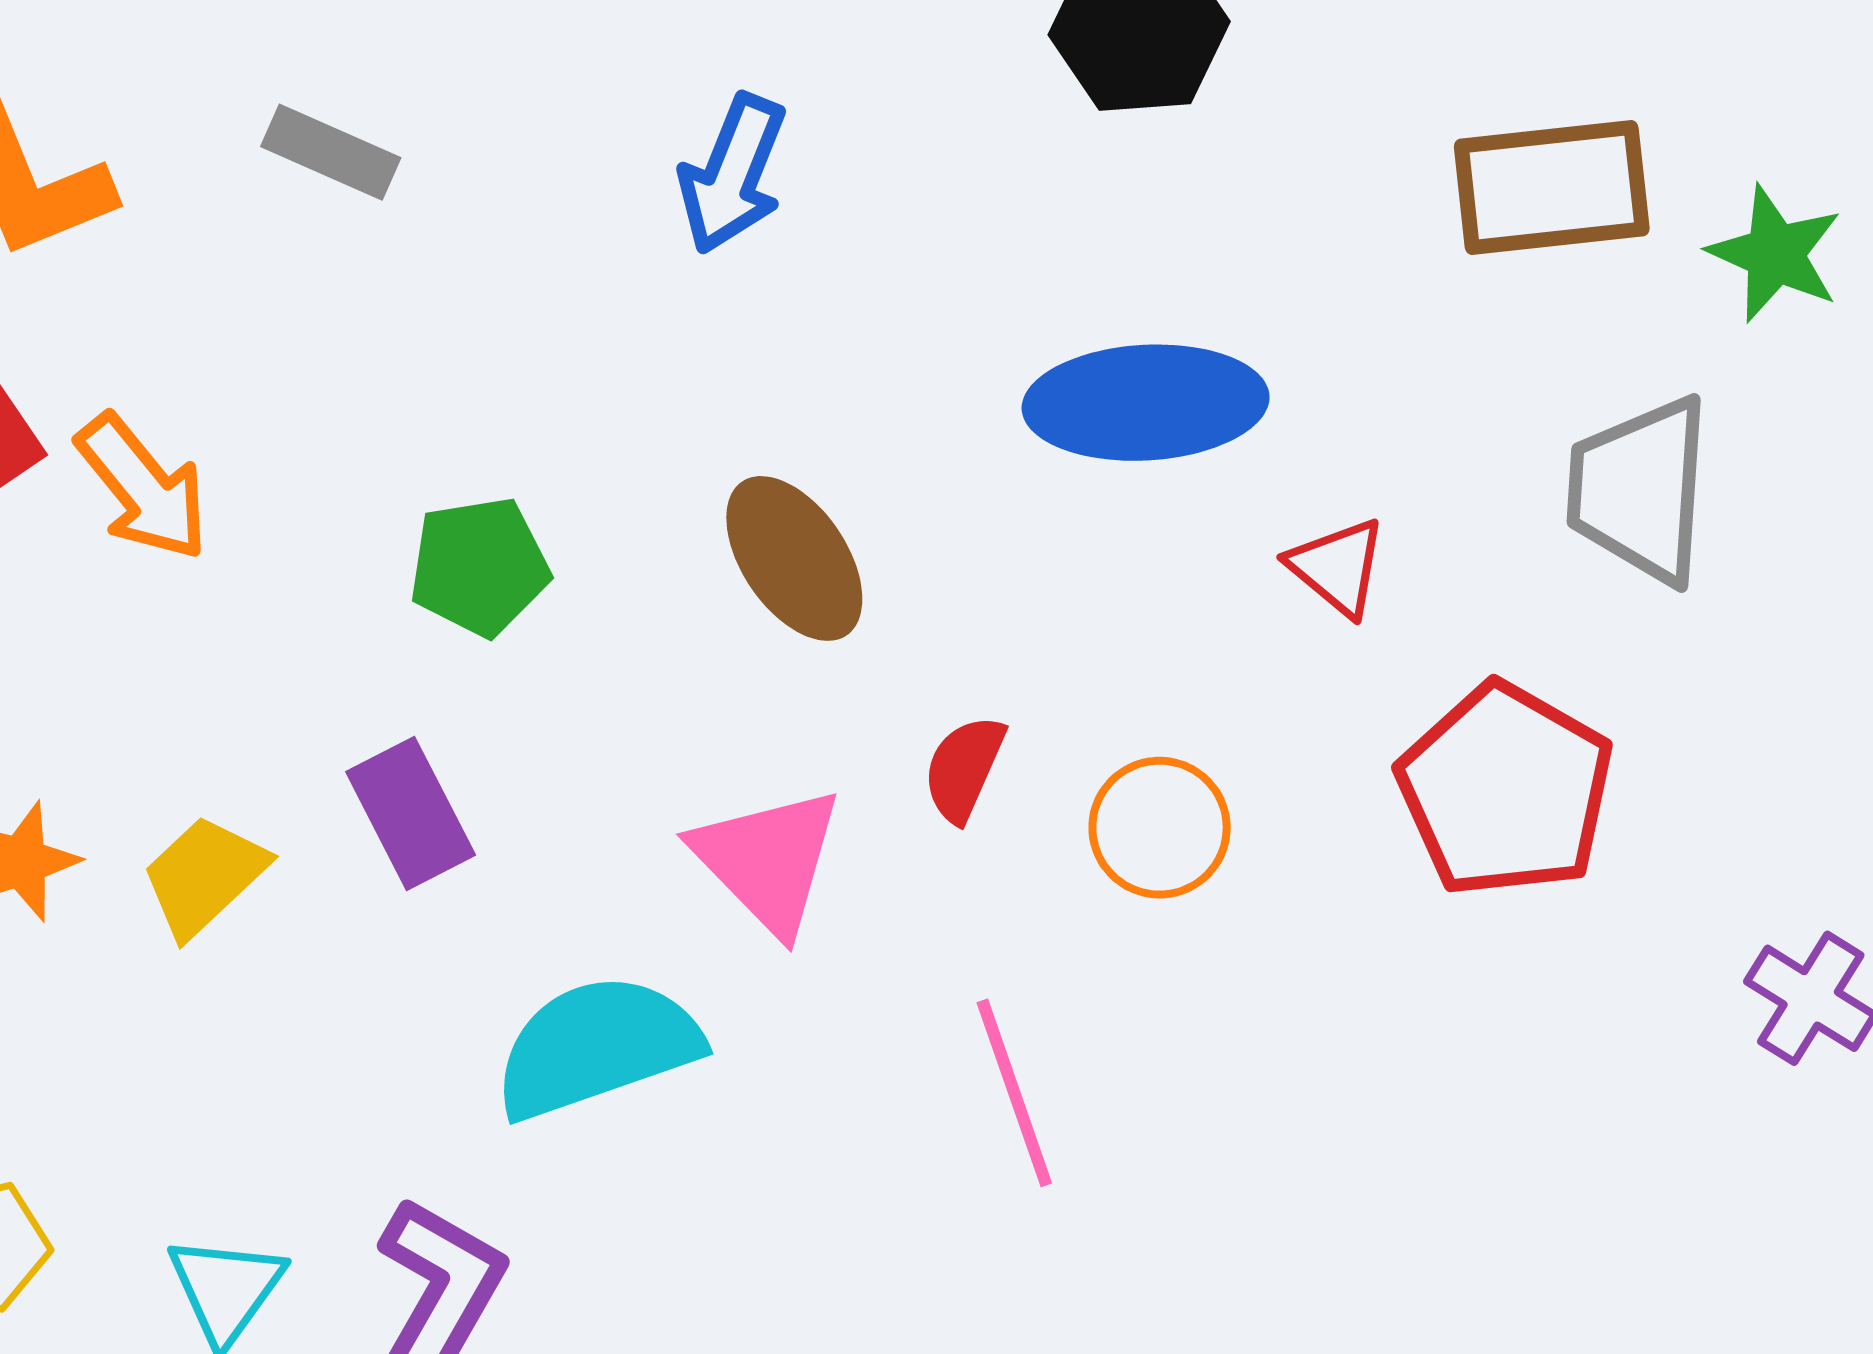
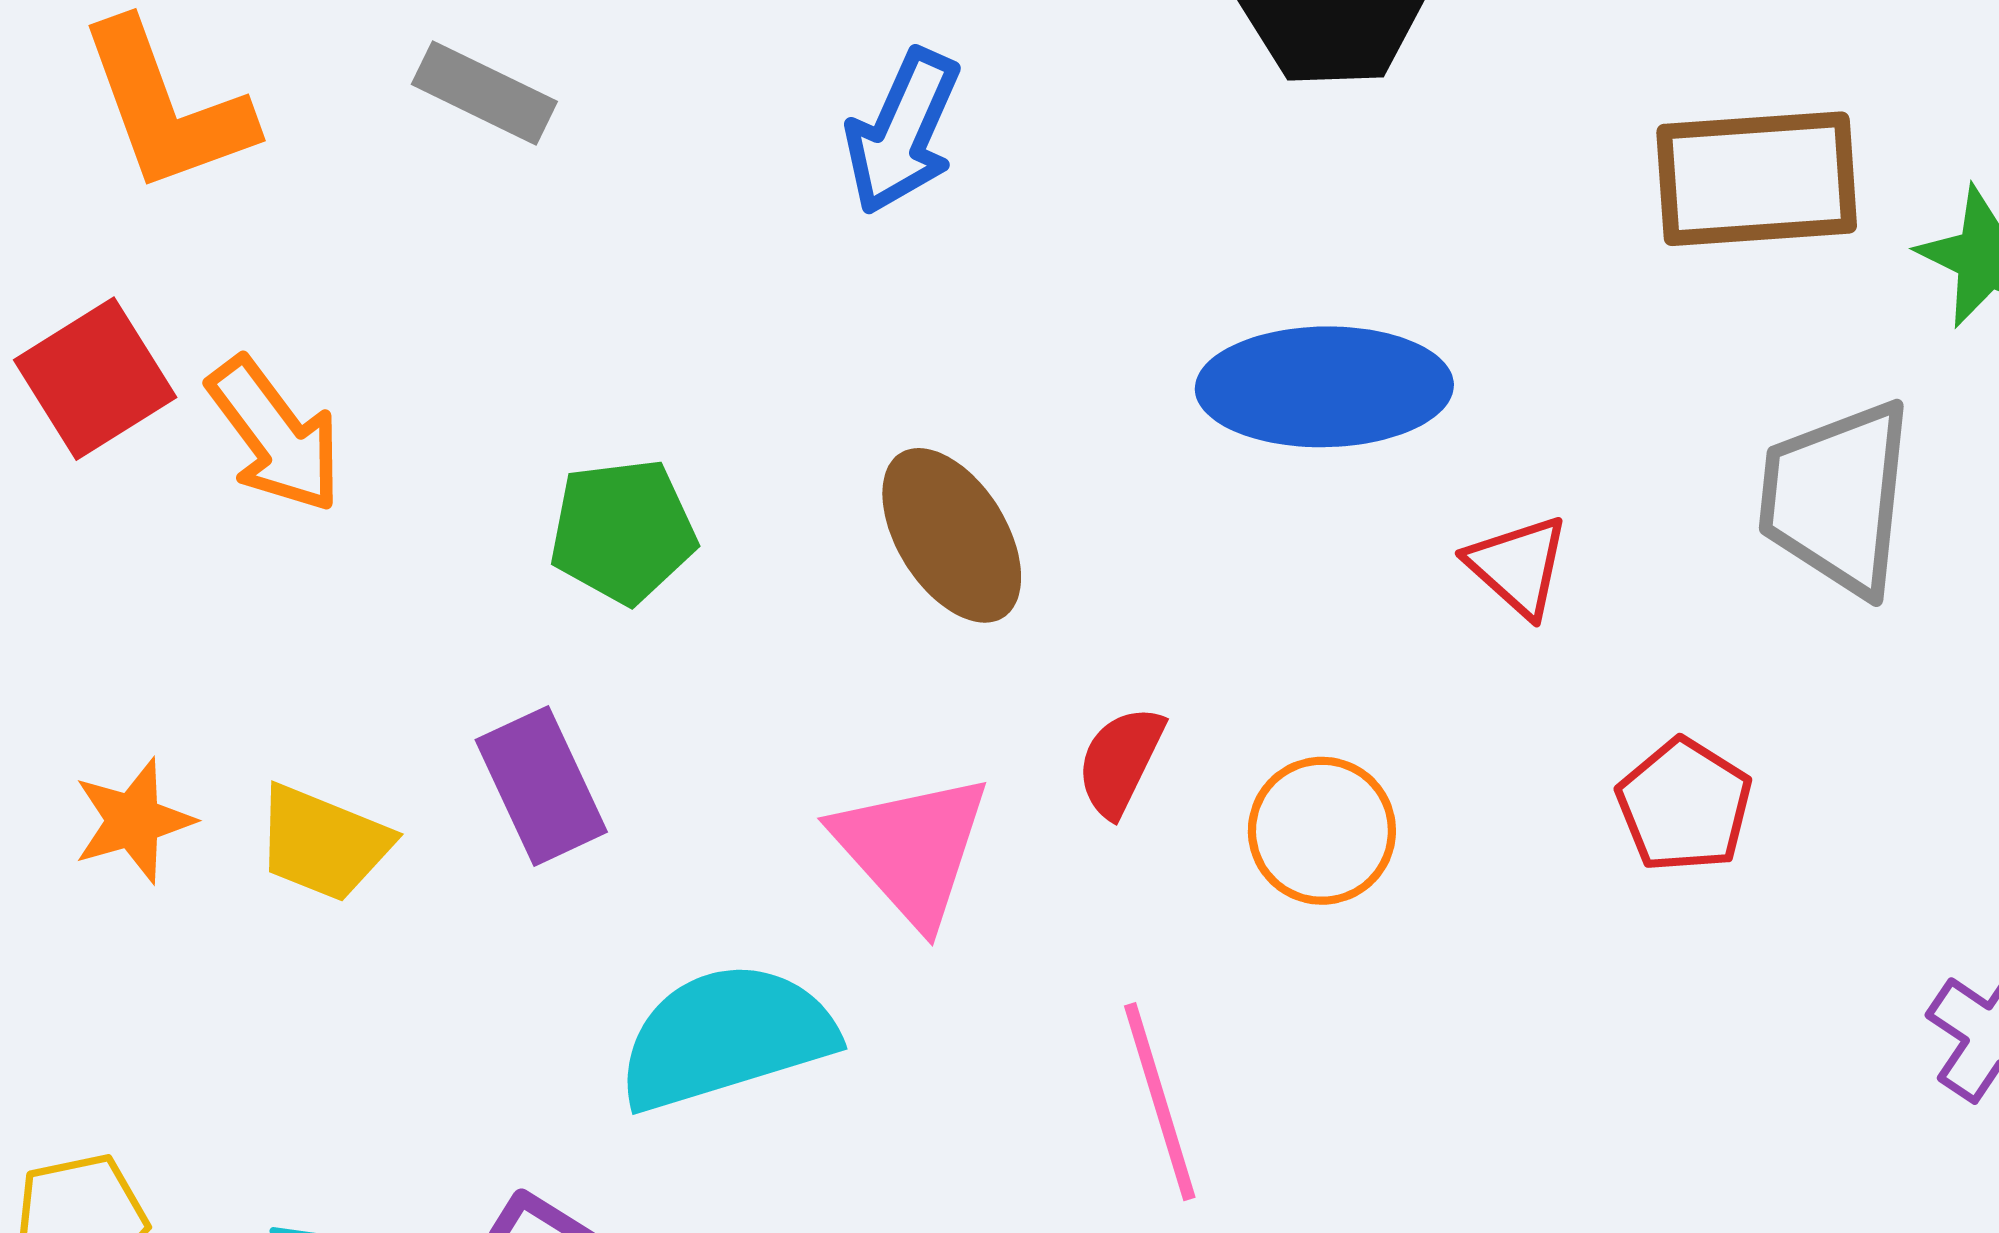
red pentagon: (1505, 790) -> (1684, 805), size x0.6
yellow trapezoid: (204, 876) -> (323, 843), turned -117

